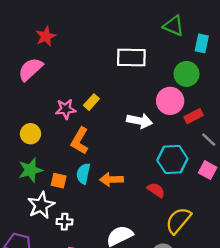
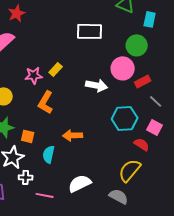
cyan semicircle: (83, 174) -> (49, 154), moved
red semicircle: (156, 190) -> (142, 144), moved
white cross: (65, 222) -> (26, 177), moved

